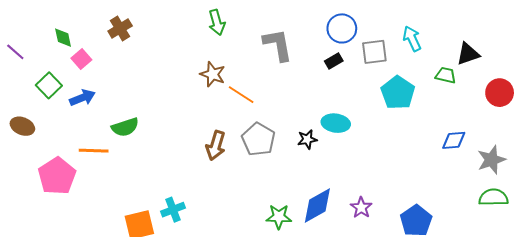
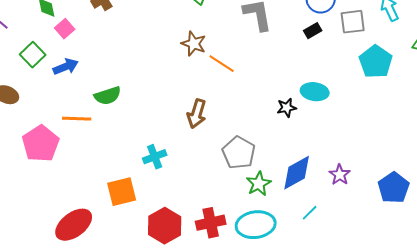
gray pentagon: (258, 139) -> (239, 153), moved
cyan cross: (173, 210) -> (155, 157), moved
green star: (279, 217) -> (259, 184), turned -30

